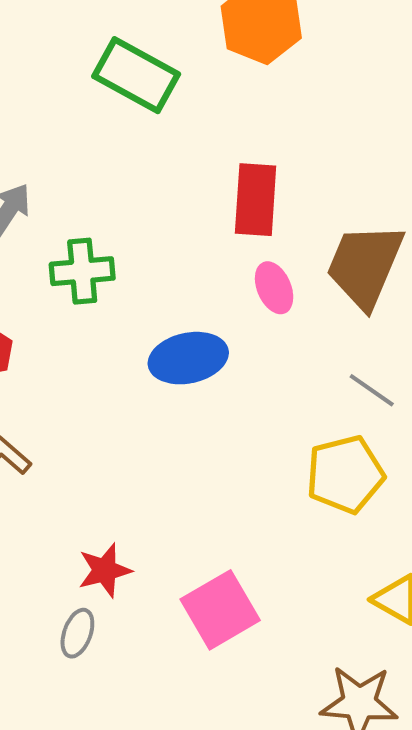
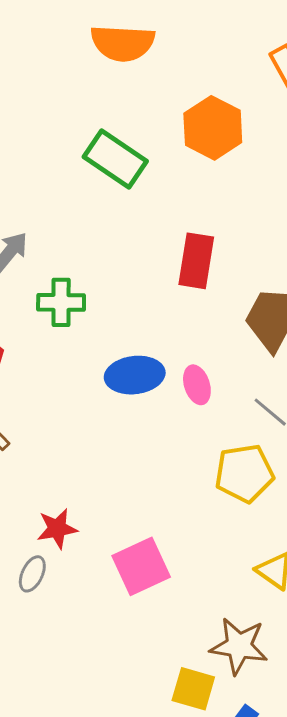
pink ellipse: (274, 288) -> (197, 385), moved

